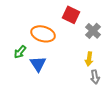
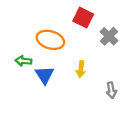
green arrow: (20, 52) -> (23, 61), turned 56
yellow arrow: (89, 59) -> (81, 69), moved

